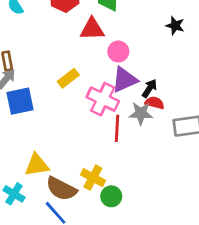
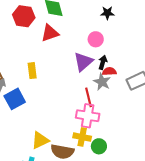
pink circle: (118, 51) -> (96, 39), moved
yellow rectangle: (68, 78) -> (32, 71), moved, turned -42
pink cross: (103, 99) -> (88, 116), moved
gray star: (141, 113) -> (102, 82), turned -30

